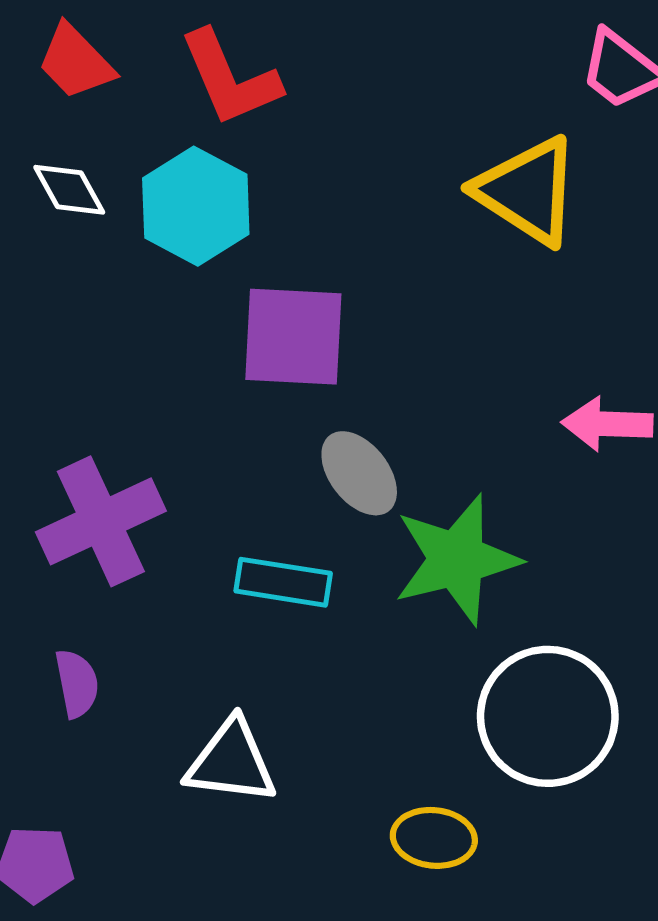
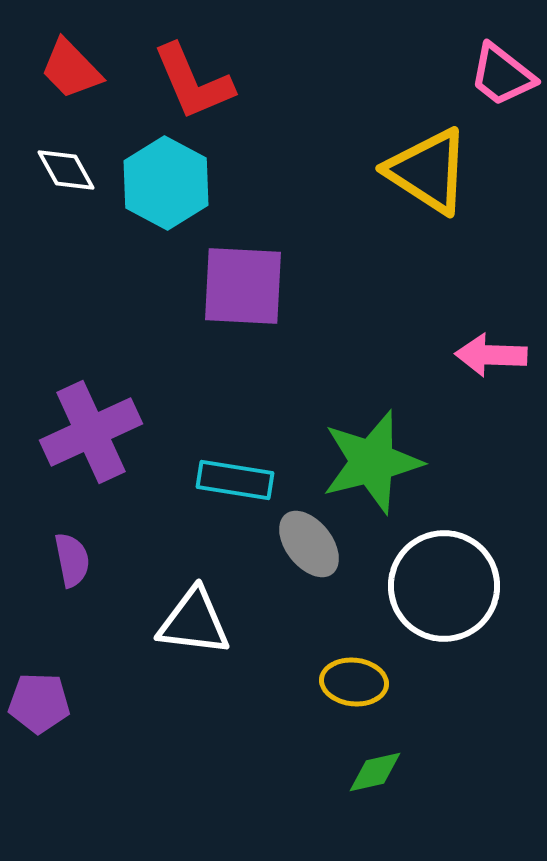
gray ellipse: (359, 473) -> (309, 544), moved

